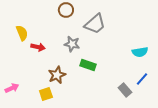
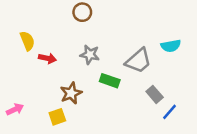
gray trapezoid: (95, 24) -> (138, 61), moved
cyan semicircle: (140, 52) -> (171, 46), moved
blue line: (142, 79) -> (170, 112), moved
gray rectangle: (125, 90) -> (155, 94), moved

